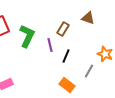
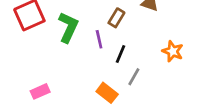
gray line: (89, 71) -> (134, 77), moved
orange rectangle: (67, 85) -> (107, 93), moved

